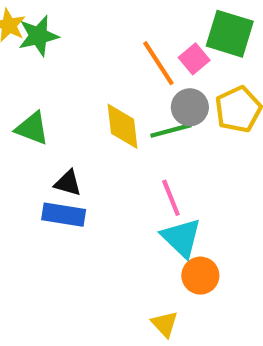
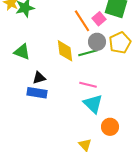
black triangle: (68, 183) -> (39, 78), turned -32
pink line: (171, 198) -> (88, 85), turned -54
orange circle: (200, 276) -> (110, 127), moved

